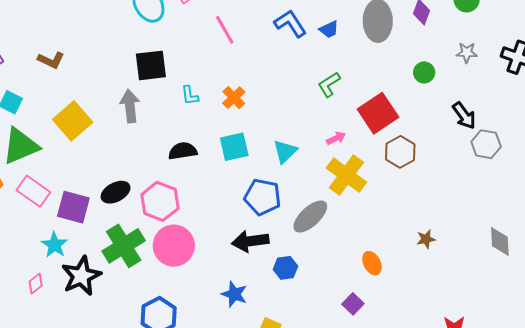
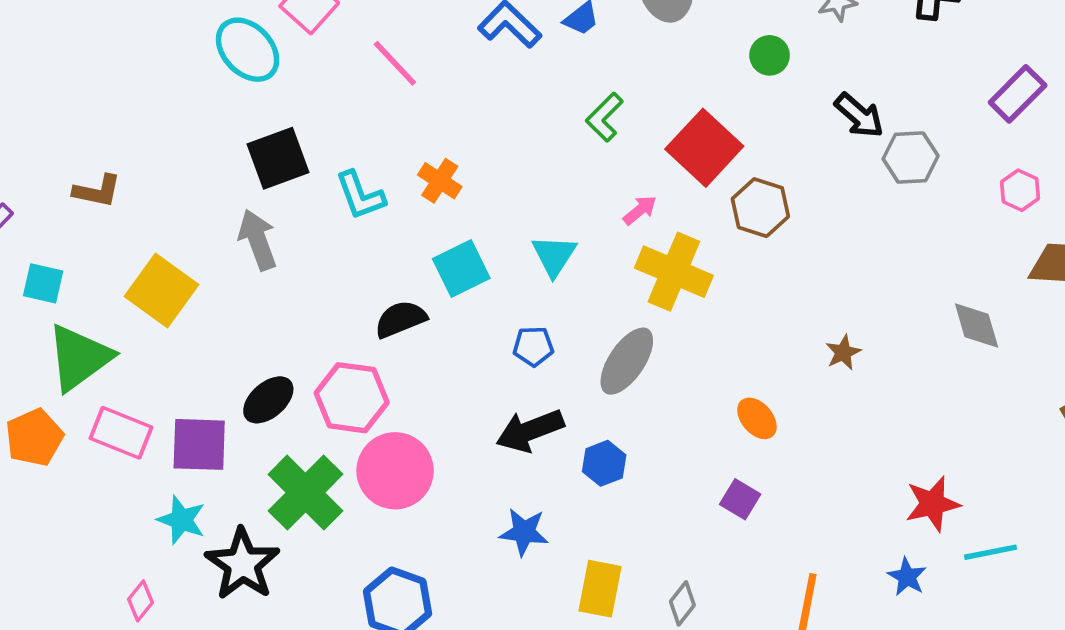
cyan L-shape: (190, 95) -> (360, 195), size x1.4
black semicircle: (183, 151) -> (401, 319), moved
blue pentagon: (263, 197) -> (533, 346), size x0.6
pink diamond: (36, 284) -> (140, 601), moved

